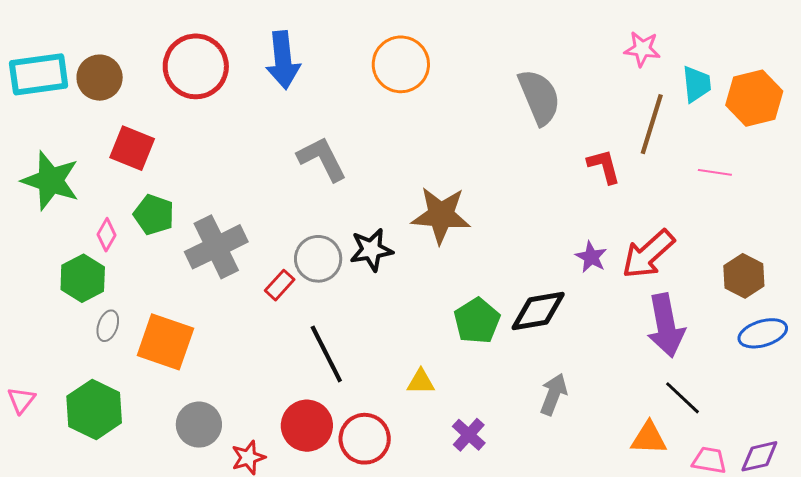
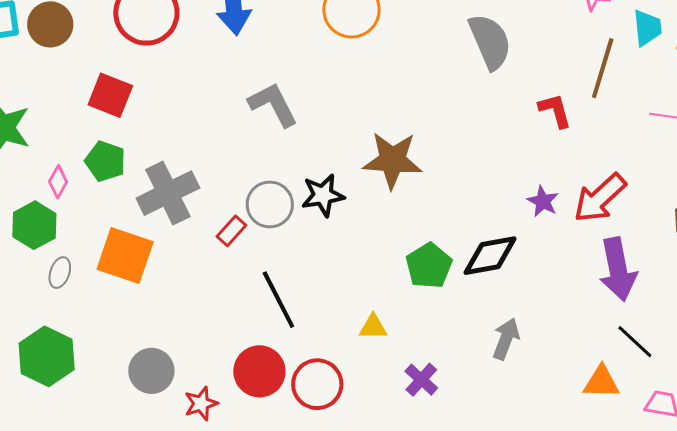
red square: (132, 148) -> (110, 95), moved
orange square: (165, 342) -> (125, 255), moved

